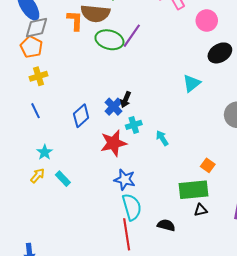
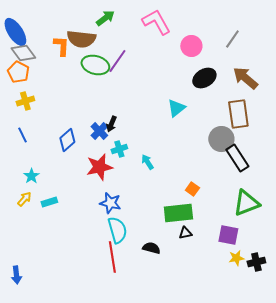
gray diamond: (36, 28) -> (23, 53), turned 65
cyan rectangle: (63, 179) -> (49, 202), turned -63

